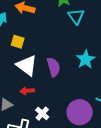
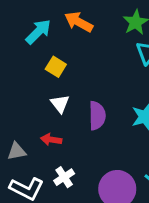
white triangle: (27, 65) -> (60, 104), size x0.6

